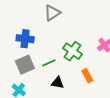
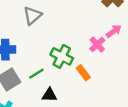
orange rectangle: (87, 76) -> (83, 73), moved

